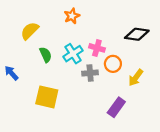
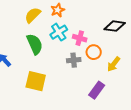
yellow semicircle: (30, 31) -> (33, 15), moved
cyan cross: (73, 54) -> (59, 32), moved
green semicircle: (46, 55) -> (35, 44), size x1.5

